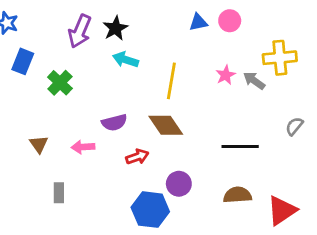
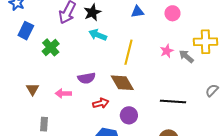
blue triangle: (198, 22) -> (138, 12), moved
purple circle: (179, 184) -> (129, 115), moved

